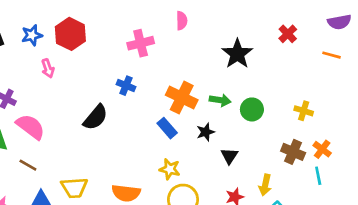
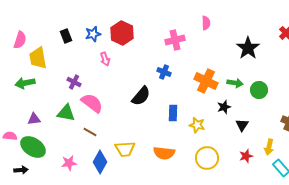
blue rectangle: (167, 128) -> (173, 113), moved, turned 42
yellow star: (170, 169) -> (197, 125), moved

